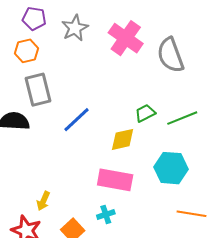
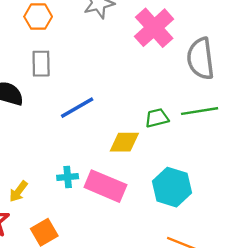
gray rectangle: (38, 90) -> (41, 64), size x0.7
green line: (182, 118) -> (200, 111), moved
cyan cross: (106, 214) -> (68, 177), moved

